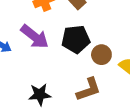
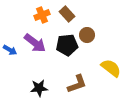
brown circle: (101, 55) -> (87, 35), moved

